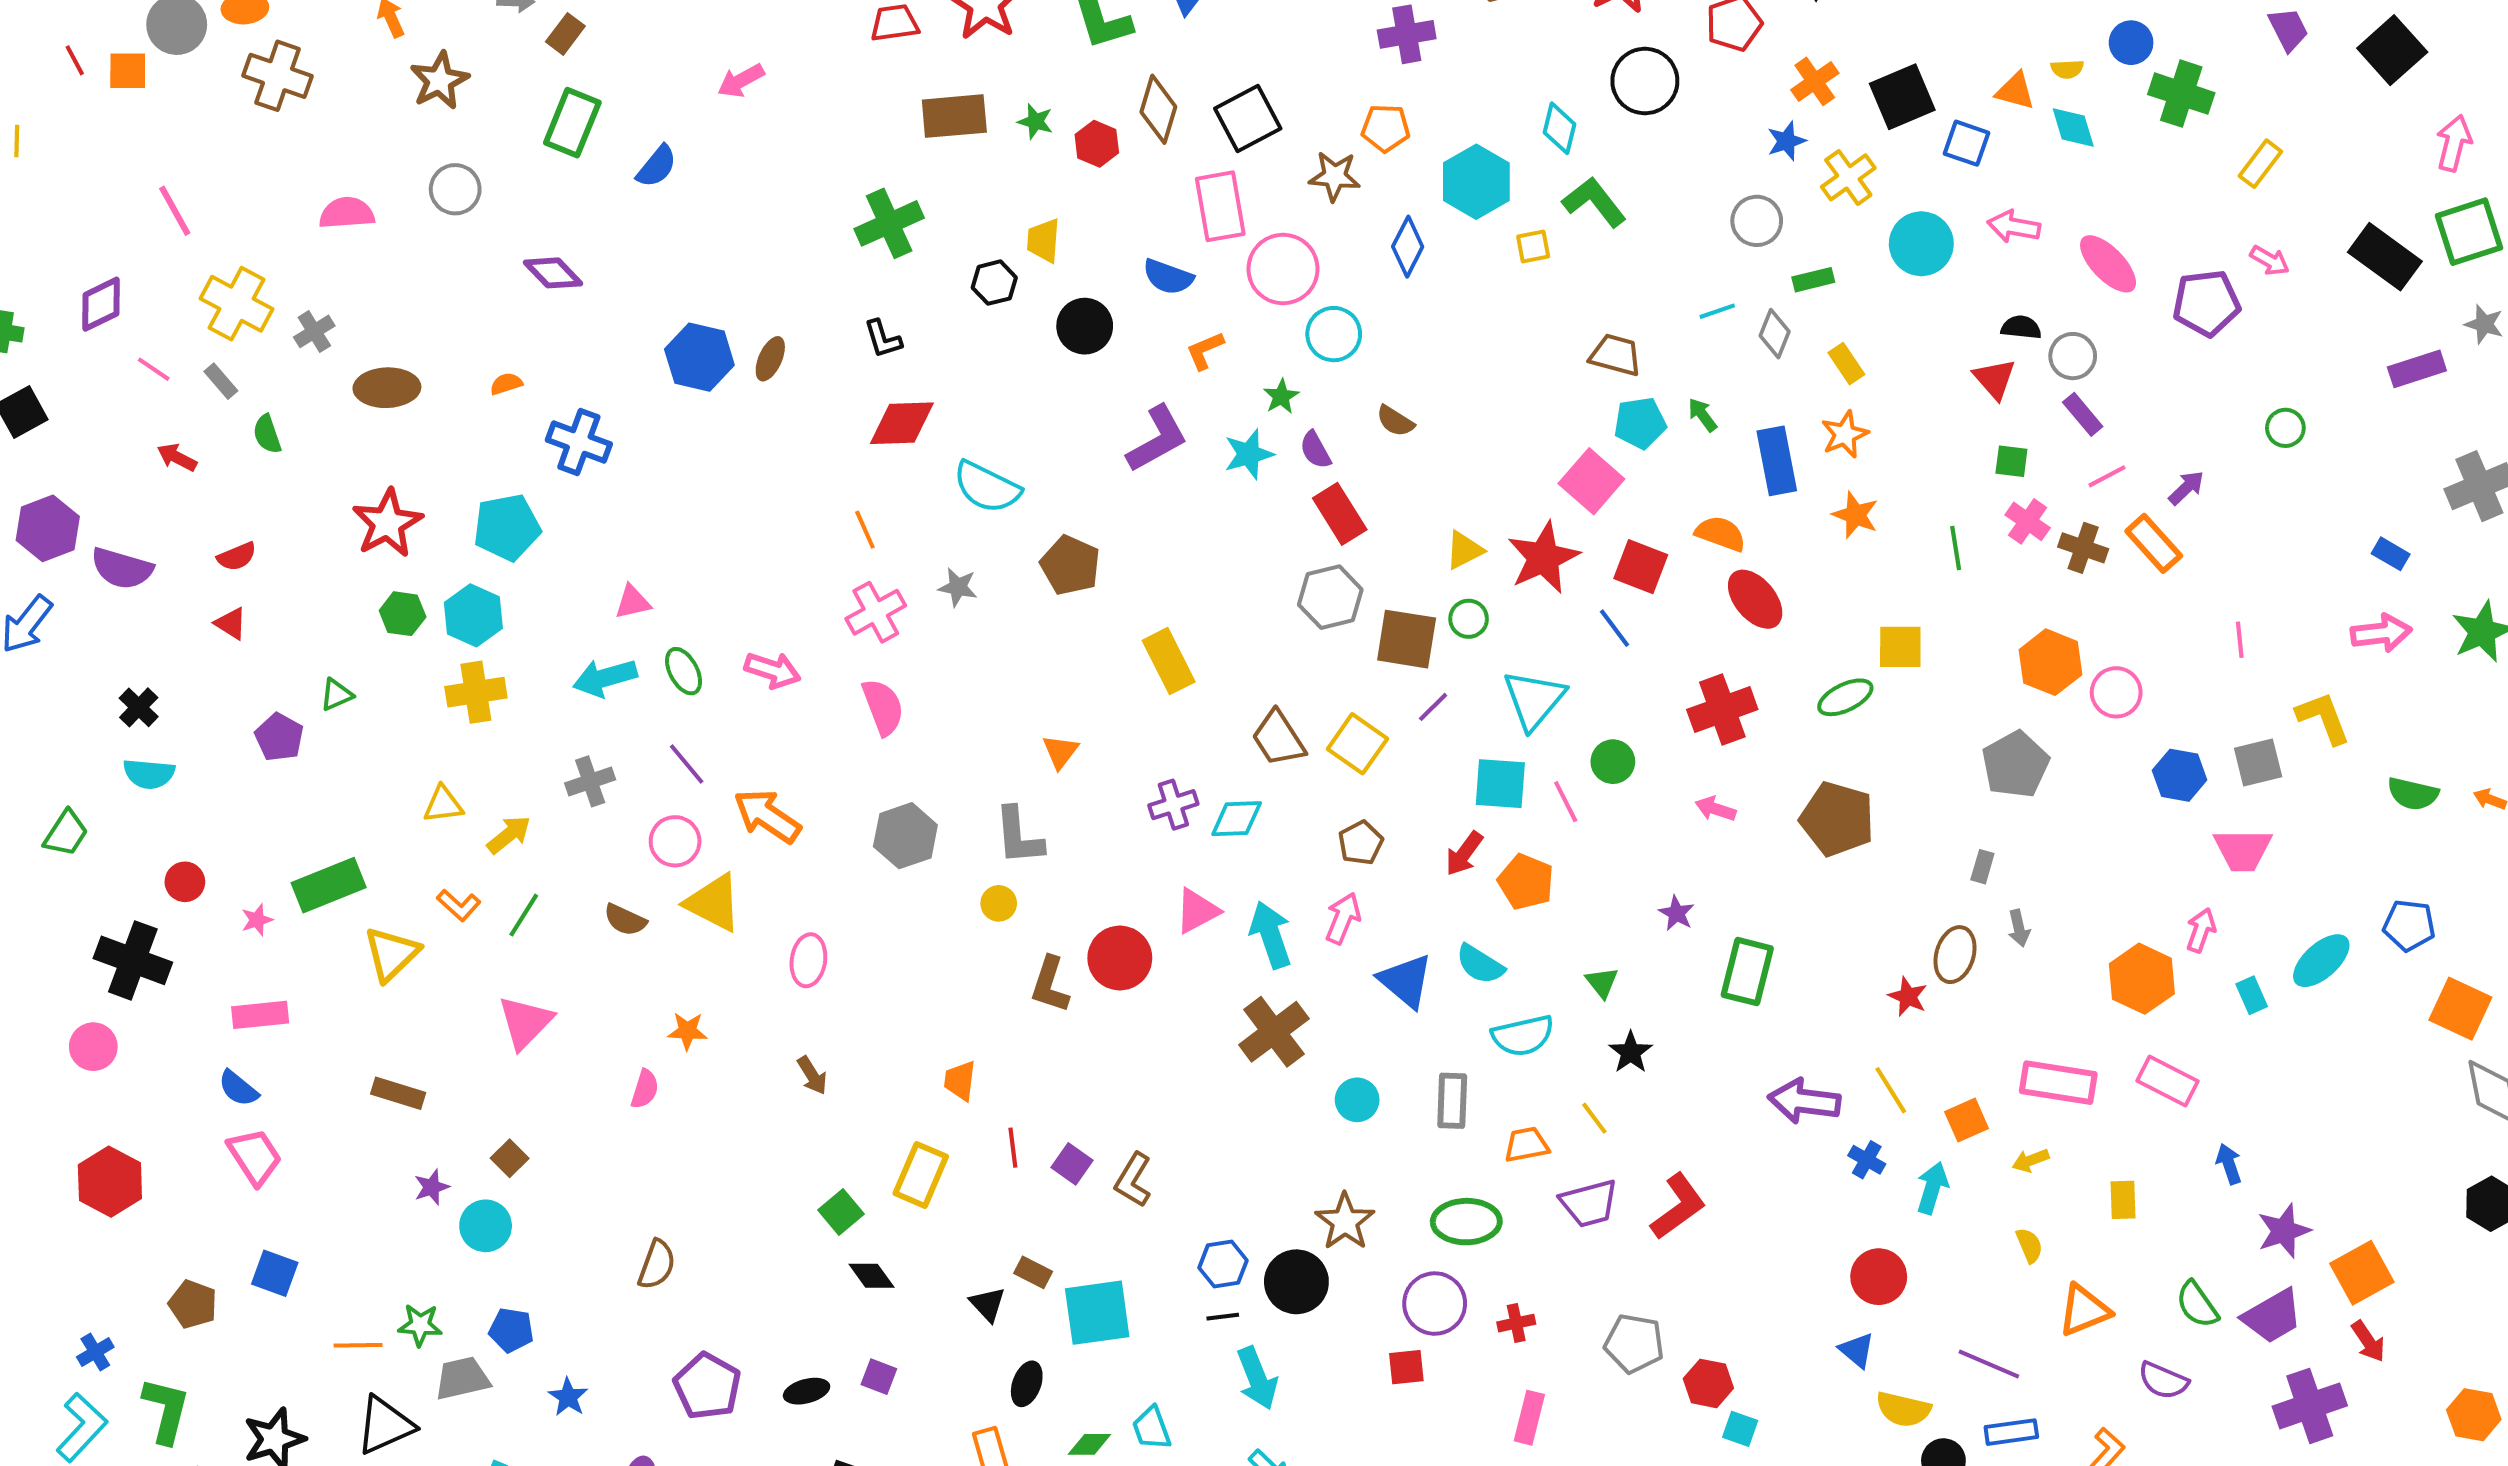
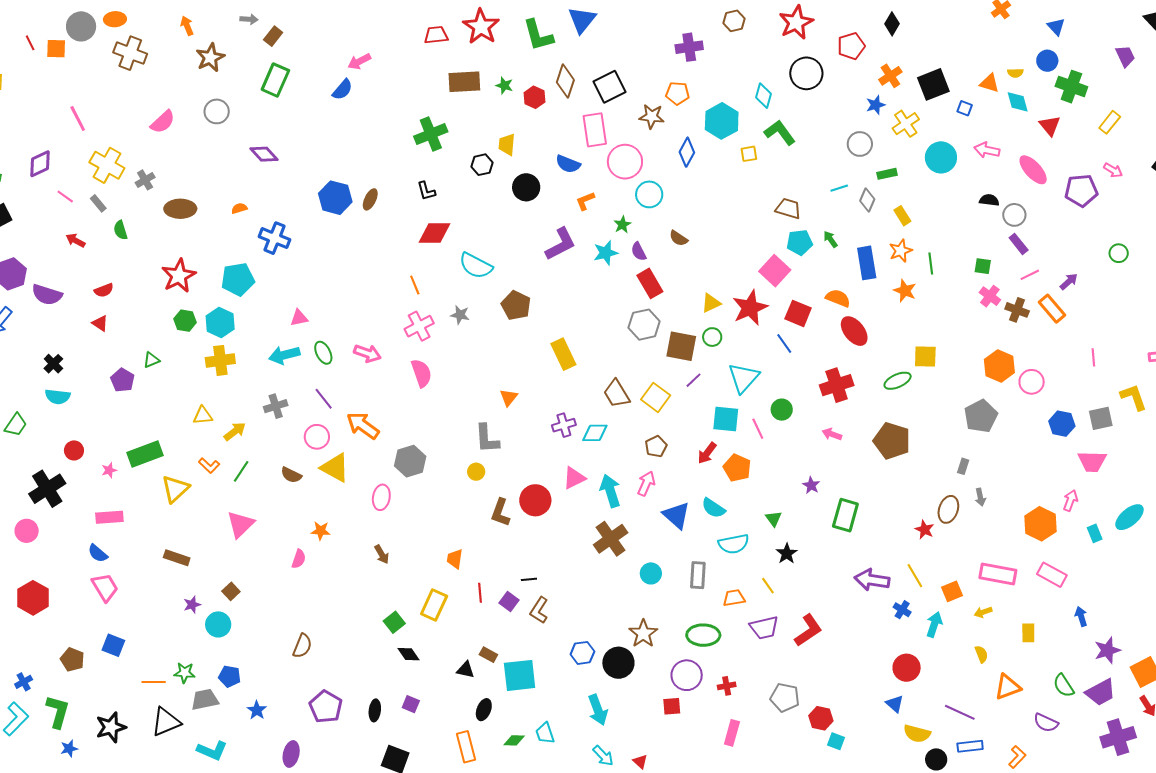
blue square: (1967, 143) -> (965, 108), size x0.7
blue semicircle: (657, 166) -> (342, 90), moved
pink semicircle: (347, 213) -> (163, 122), turned 140
red triangle: (1995, 379) -> (1050, 126), moved
green line: (1956, 548) -> (931, 264), moved
gray hexagon: (905, 836) -> (410, 461), moved
black cross: (133, 960) -> (47, 489), turned 36
black triangle: (988, 1304) -> (466, 670), turned -36
black line: (1223, 1317) -> (529, 579), moved
black ellipse: (807, 1391) -> (375, 710), turned -70

